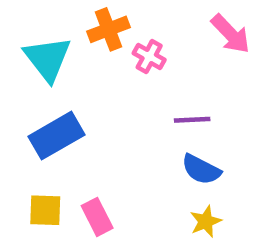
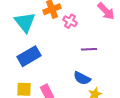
blue semicircle: (201, 169) -> (82, 78), moved

